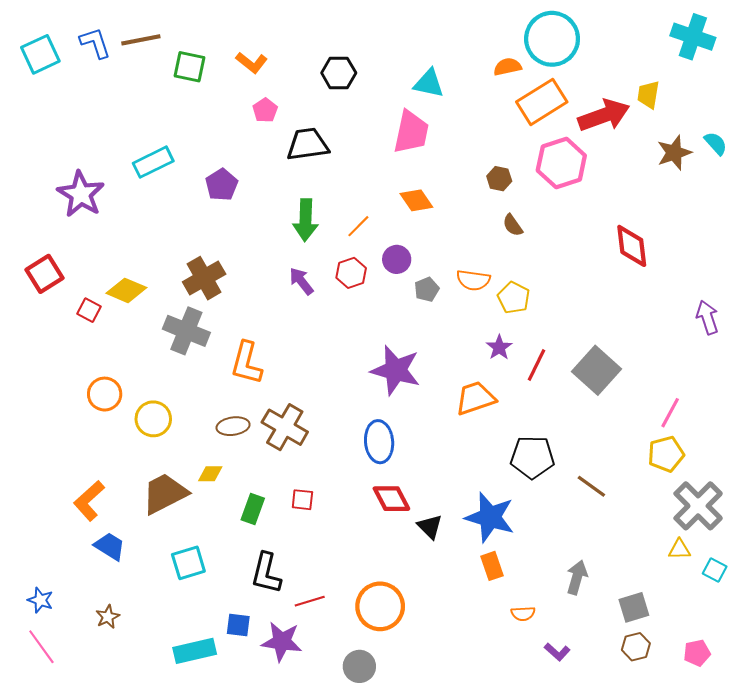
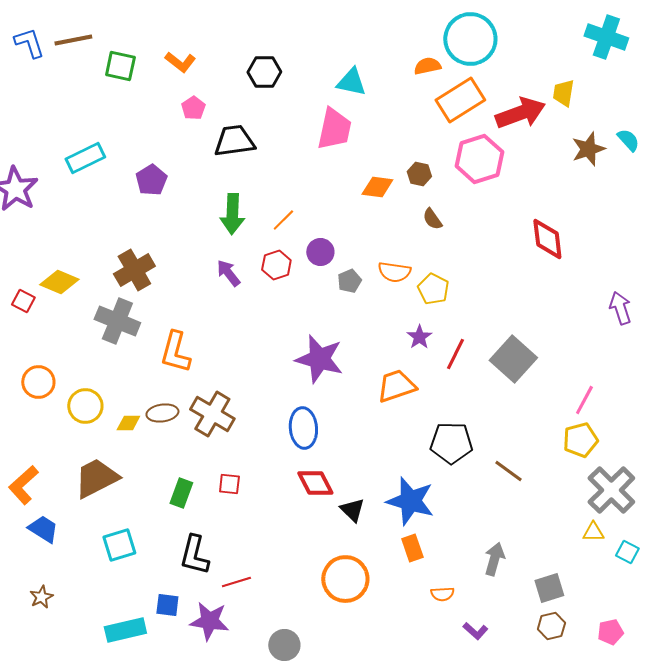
orange diamond: (416, 200) -> (377, 187), moved, turned -48
yellow diamond: (210, 474) -> (128, 423), moved
orange circle: (380, 606) -> (345, 579), moved

